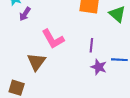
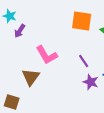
purple line: (91, 45) -> (84, 61), turned -40

